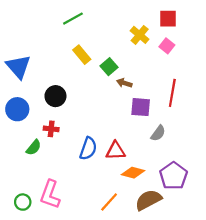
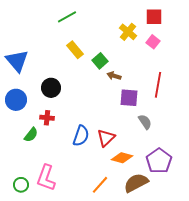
gray semicircle: (158, 133) -> (145, 122), turned -70
red triangle: (116, 151) -> (106, 138), turned -42

